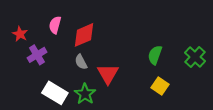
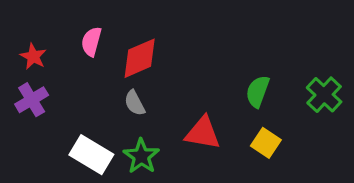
purple cross: (37, 55) -> (32, 100), moved
red triangle: (108, 74) -> (203, 133), moved, turned -50

